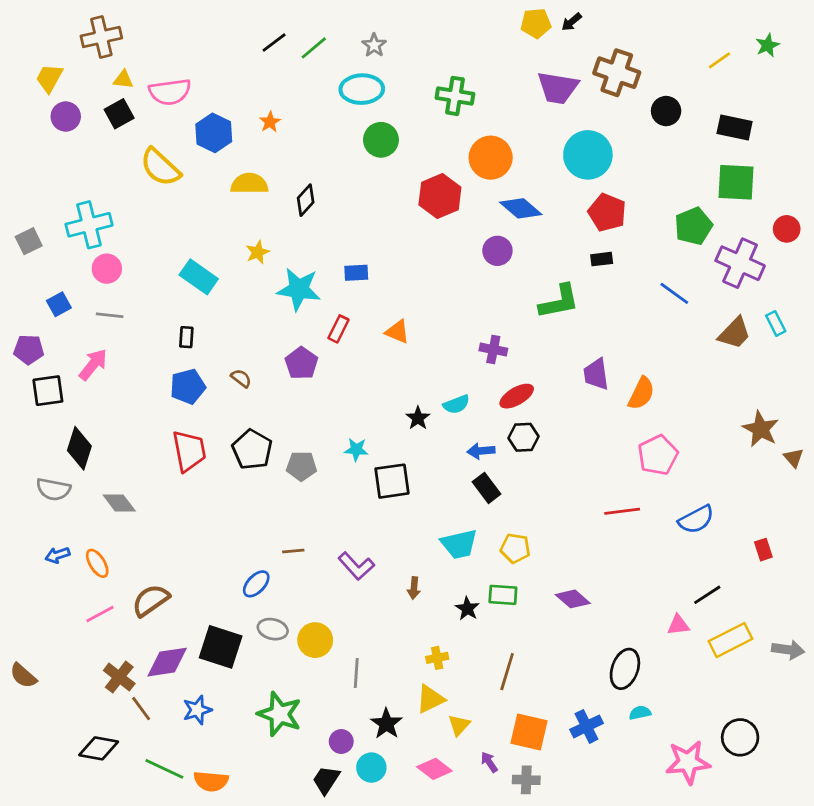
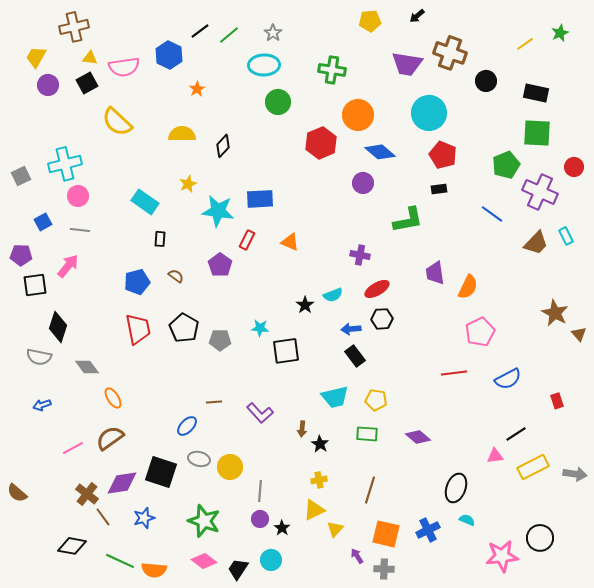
yellow pentagon: (536, 23) -> (370, 21), moved
blue hexagon: (214, 133) -> (169, 55), moved
blue rectangle: (356, 273) -> (260, 199), size x1.5
black rectangle: (186, 337) -> (160, 239), moved
orange ellipse: (97, 563) -> (113, 398), moved
black star: (467, 609) -> (320, 444), moved
cyan semicircle: (640, 713) -> (467, 520), turned 35
black star: (386, 724) -> (282, 528), size x0.7
purple circle: (341, 741) -> (260, 519), moved
pink diamond: (434, 769) -> (204, 561), moved

